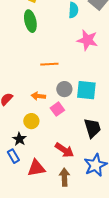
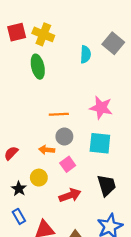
pink star: (87, 40) -> (101, 108), moved
gray circle: (64, 89) -> (64, 137), moved
black star: (19, 139) -> (19, 189), moved
red arrow: (64, 150) -> (70, 195), moved, turned -54

